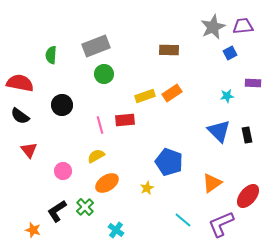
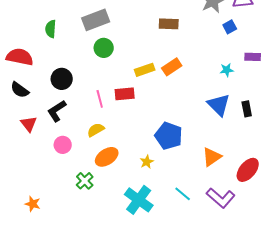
black L-shape: (57, 211) -> (57, 111), moved
purple L-shape: (221, 224) -> (221, 198), turned -116
cyan cross: (116, 230) -> (139, 200), moved, size x1.8

